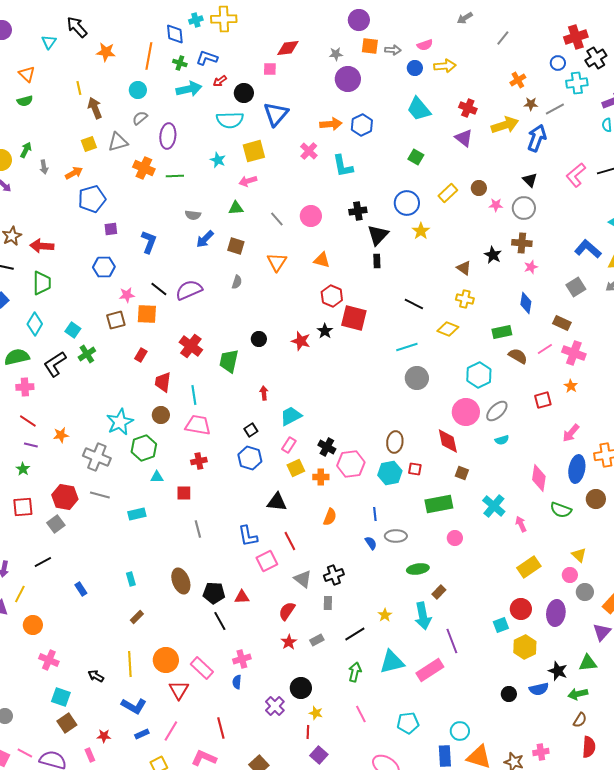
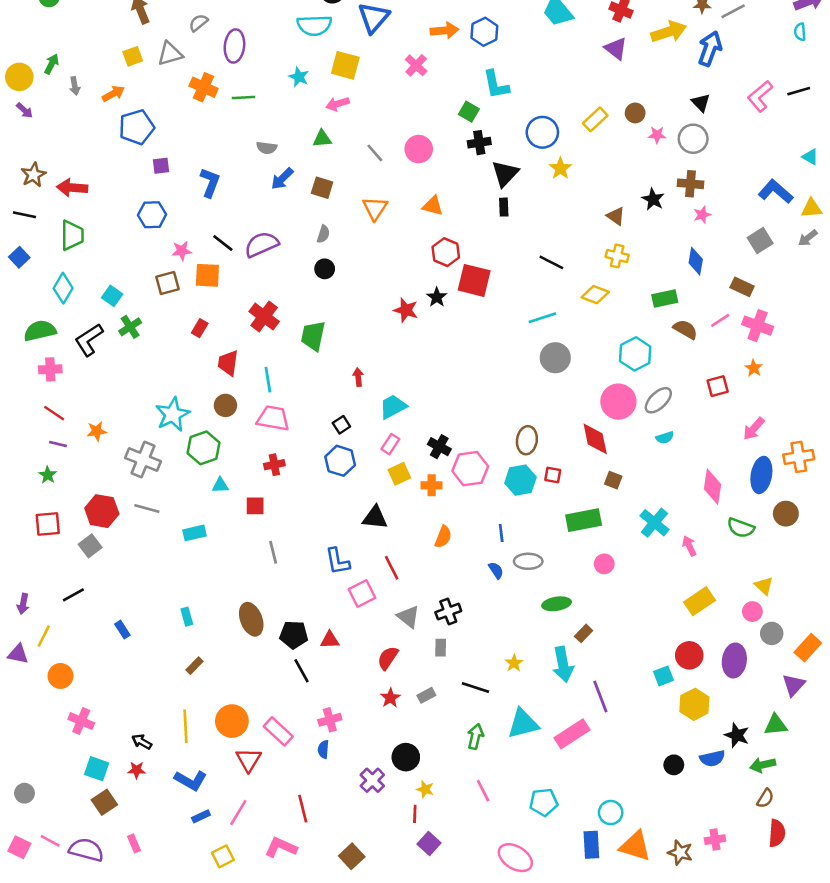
yellow square: (254, 151) -> (345, 65), turned 30
green square: (416, 157) -> (469, 112), moved
cyan L-shape: (343, 166) -> (496, 85), moved
black circle: (259, 339) -> (325, 269), moved
black line: (355, 634) -> (475, 688), turned 50
red star: (104, 736) -> (137, 770), moved

